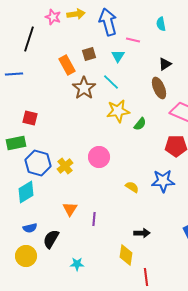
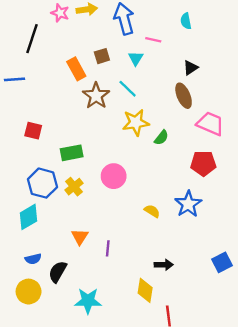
green rectangle: (16, 143) -> (72, 153), moved
blue star: (163, 181) -> (188, 204), turned -30
cyan star: (77, 264) -> (88, 301), size x1.6

